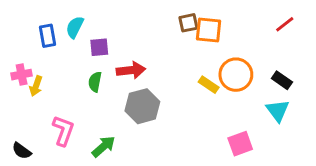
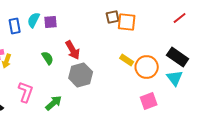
purple square: (99, 47) -> (51, 22), moved
red arrow: (131, 70) -> (73, 50), turned 66
orange circle: (236, 75) -> (147, 67), moved
black rectangle: (282, 80) -> (178, 57), size x1.5
green semicircle: (95, 82) -> (48, 58), turned 136

